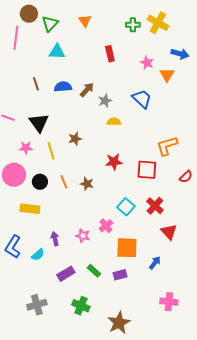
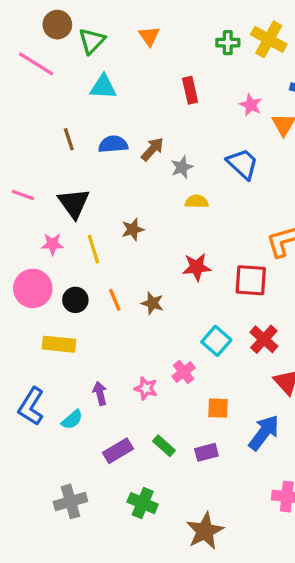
pink line: (16, 38) -> (36, 64), turned -65
orange square: (127, 248) -> (218, 408), size x0.6
blue arrow: (155, 263) -> (264, 433), size x1.6

